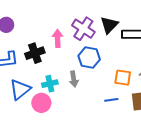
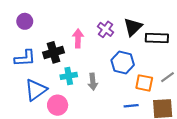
purple cross: (83, 29) -> (106, 29), size x0.7
blue hexagon: (89, 58) -> (123, 62), moved
cyan cross: (50, 84) -> (69, 76), moved

